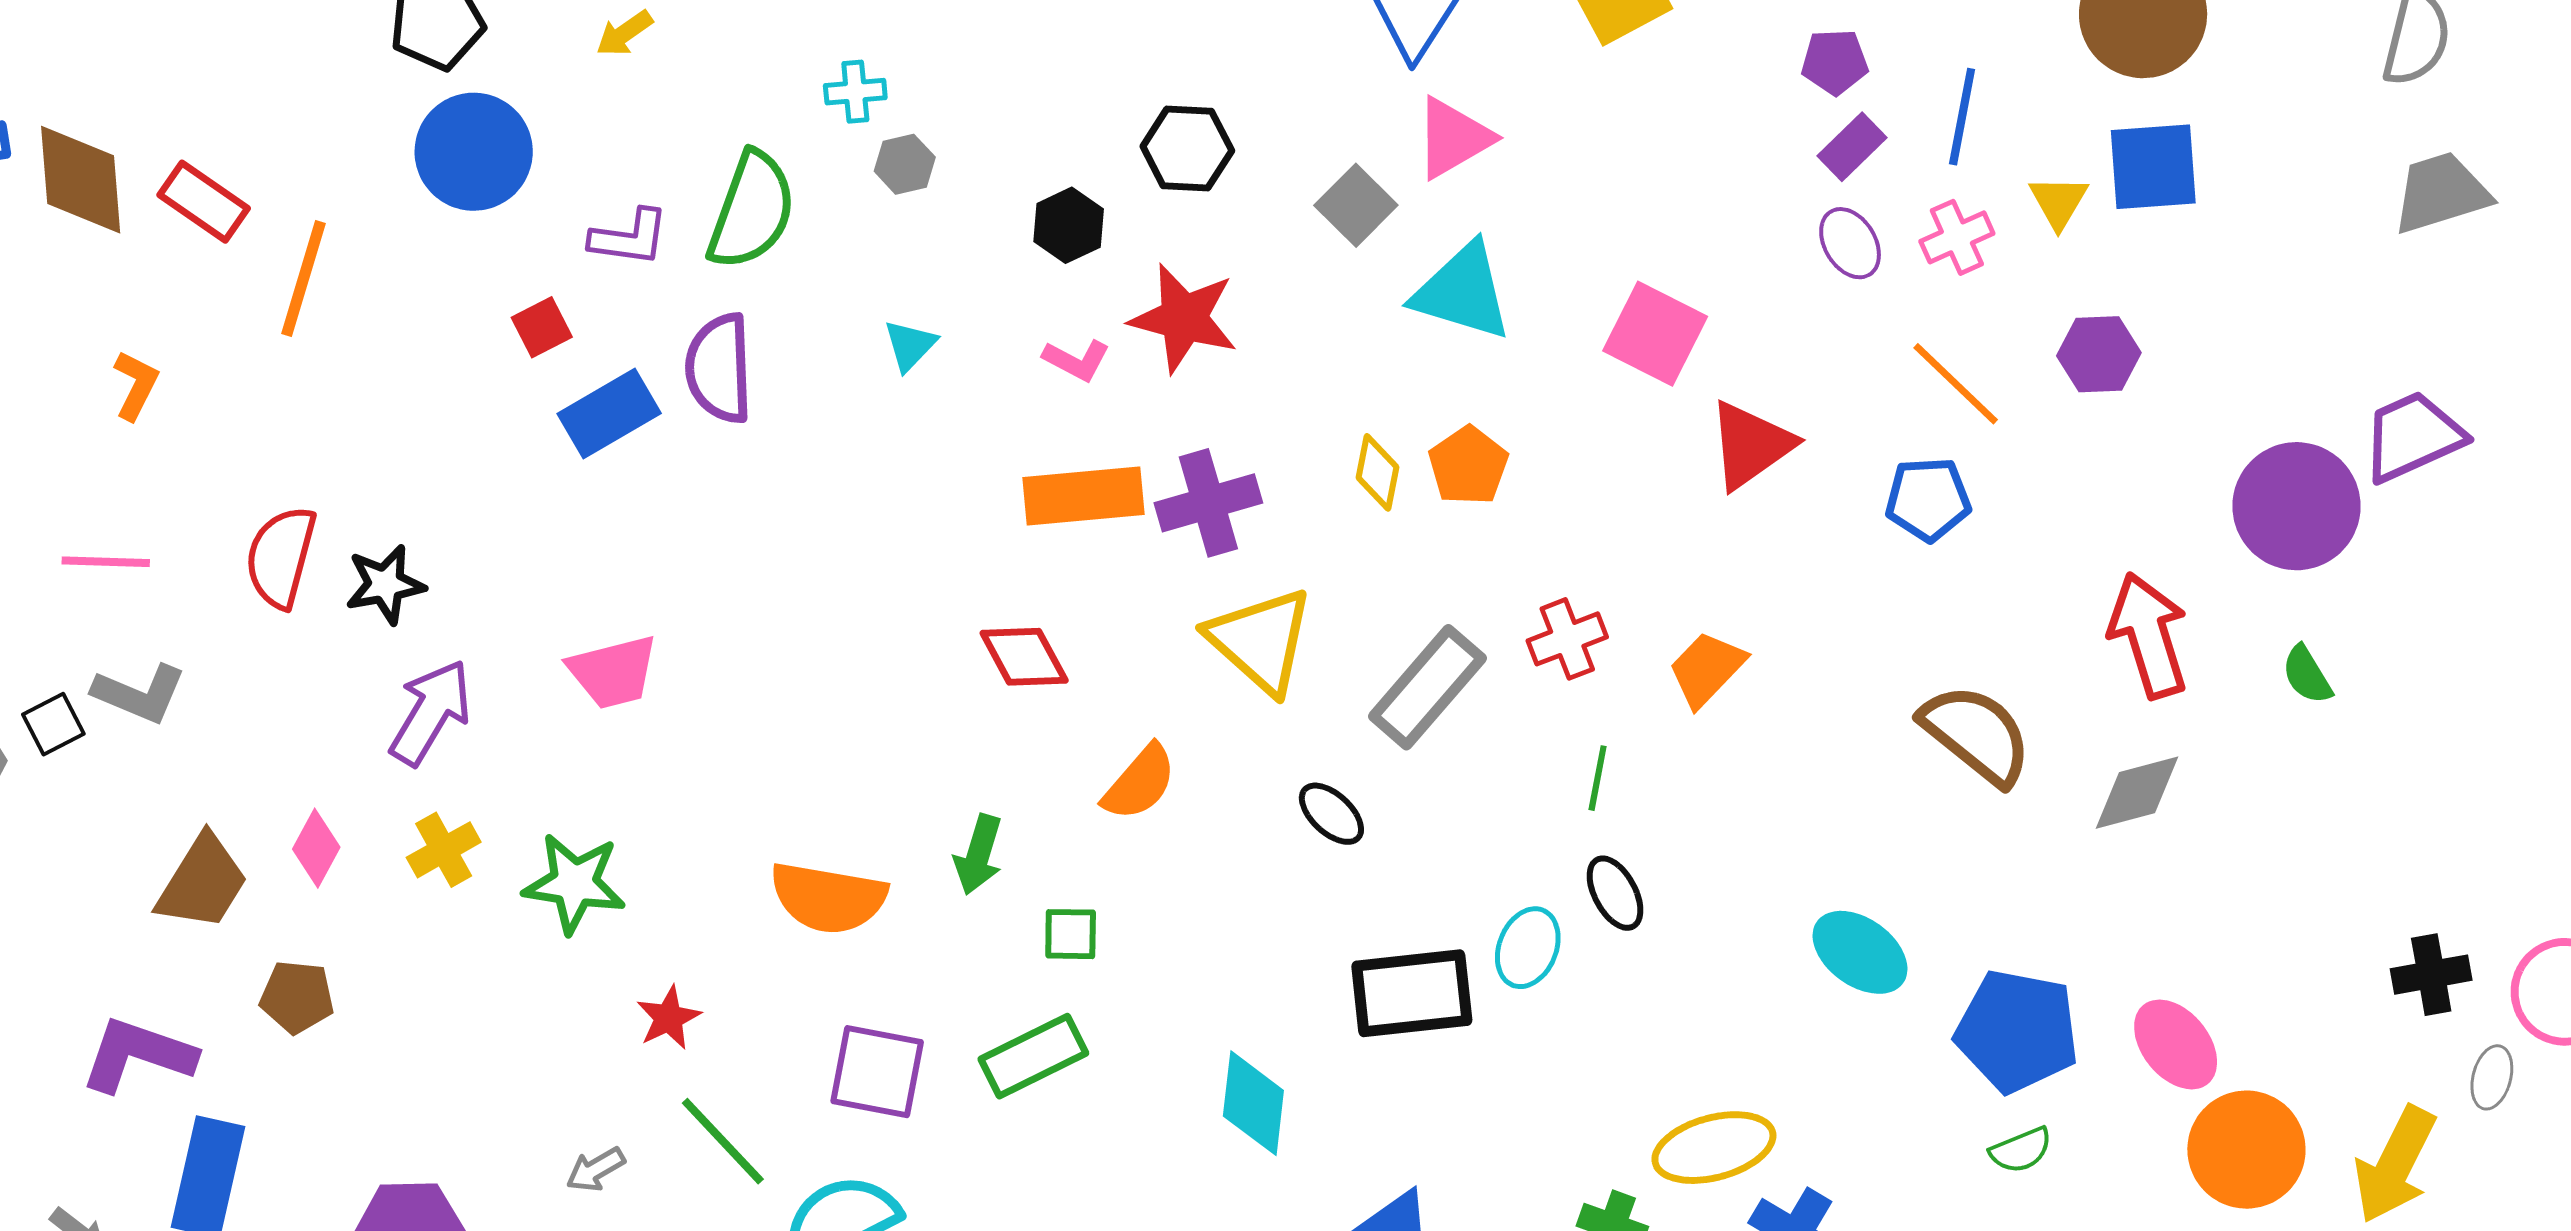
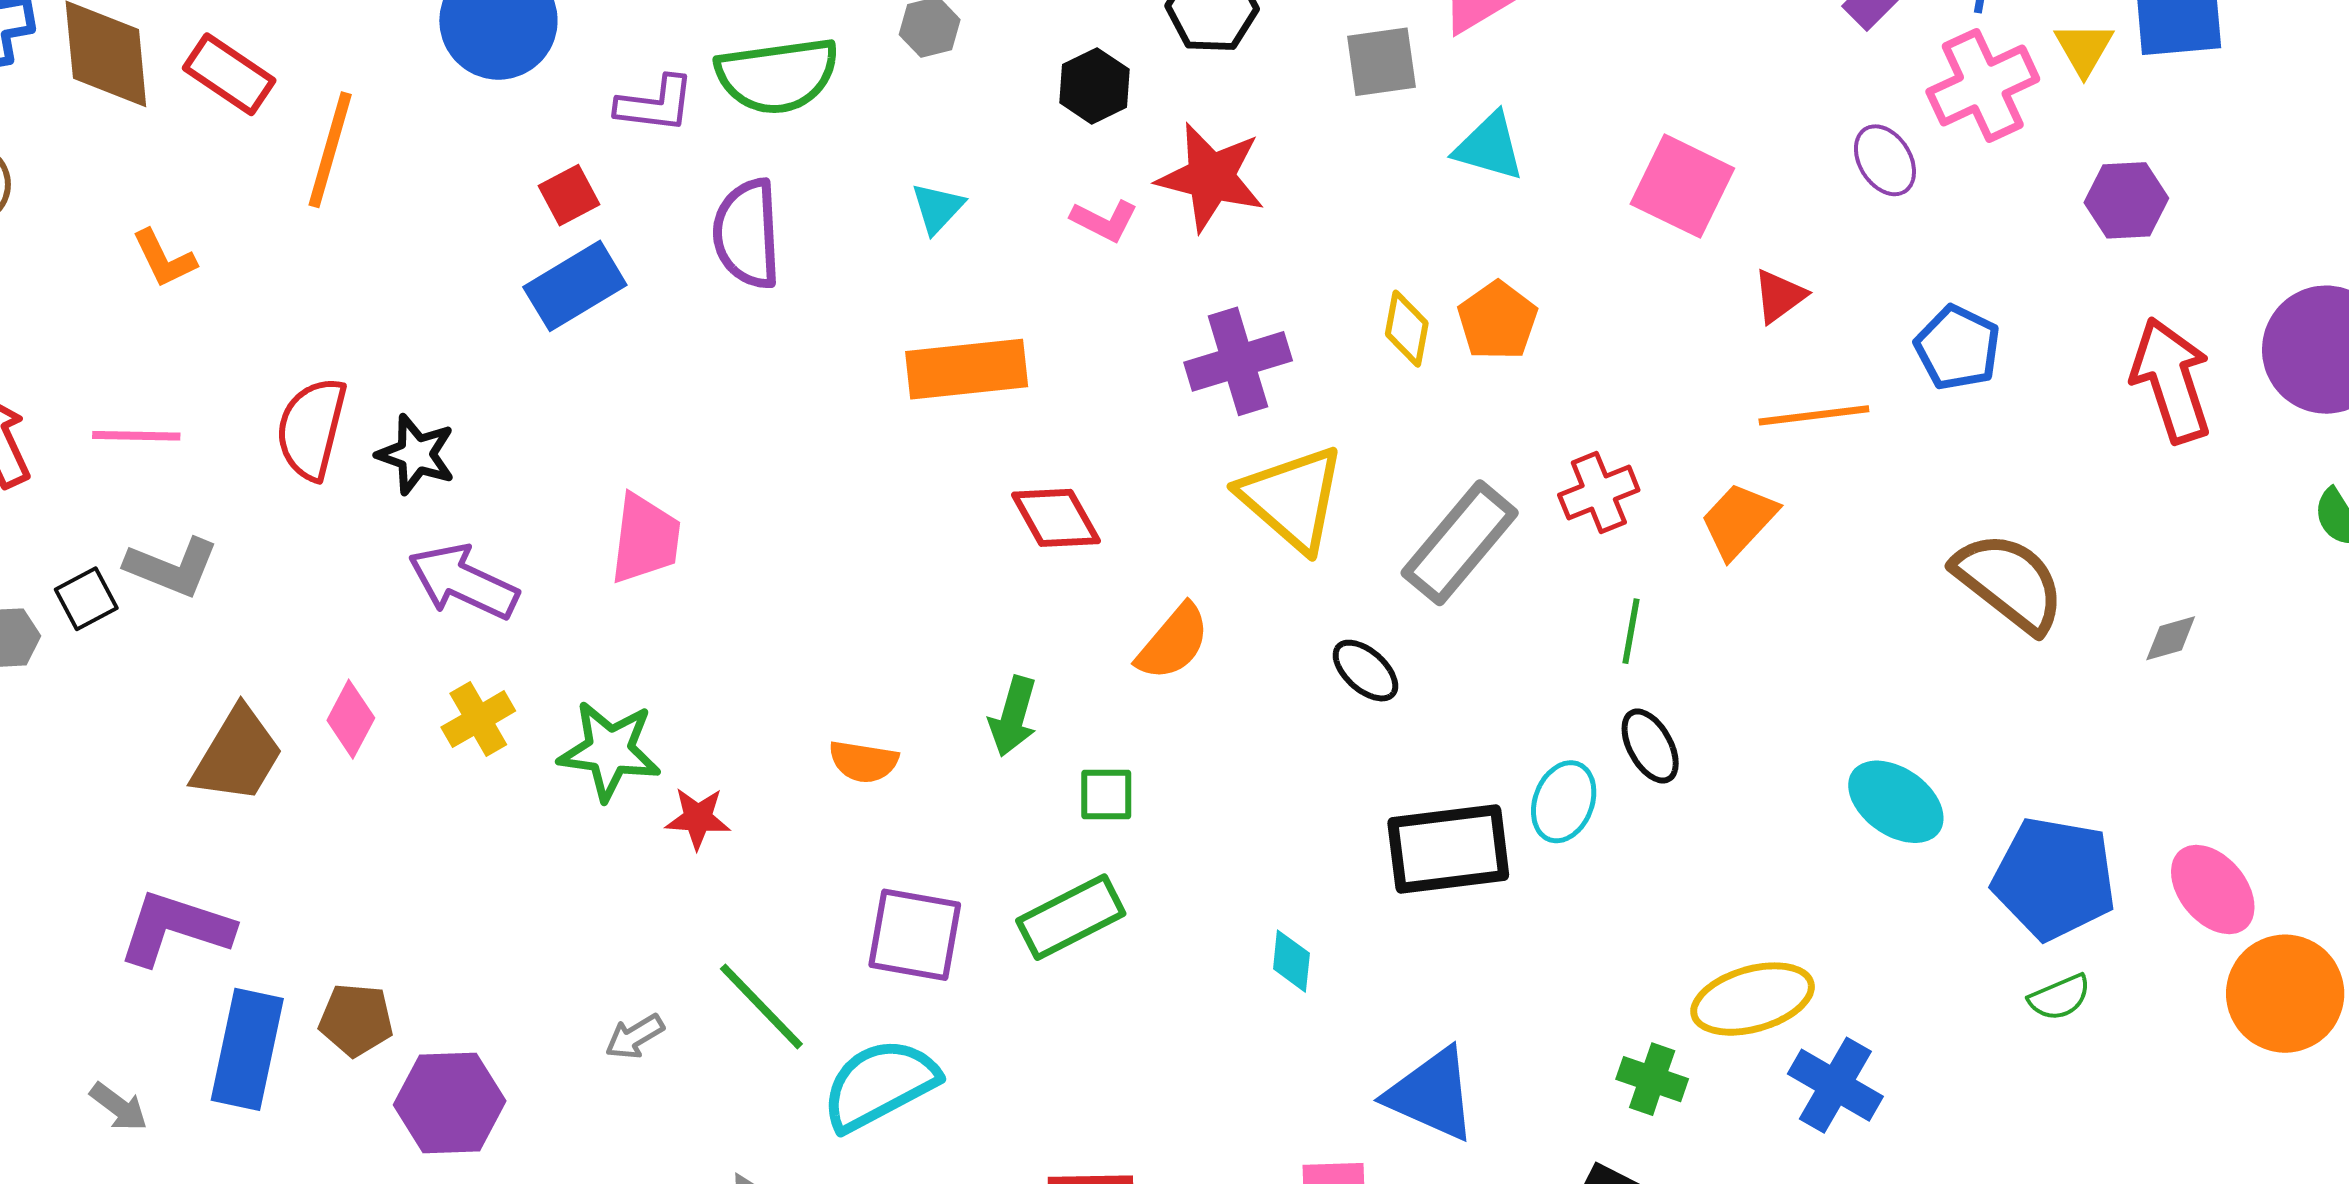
gray square: (1356, 205) -> (1381, 62), turned 38
green semicircle: (752, 211) -> (777, 76), turned 63
pink cross: (1957, 237) -> (1983, 85), size x1.5
purple ellipse: (1850, 243) -> (1885, 160), moved
cyan triangle: (1463, 292) -> (1489, 147), size x0.7
orange line: (1956, 384) -> (1814, 415), moved, turned -50
orange L-shape: (136, 385) -> (164, 259), turned 128
blue rectangle: (609, 414) -> (575, 286), moved
red triangle: (1751, 445) -> (1779, 296), size x0.6
orange rectangle: (1083, 496) -> (967, 369), moved
blue pentagon: (1928, 499) -> (1958, 348), turned 30
black star: (385, 584) -> (416, 454), turned 30
red arrow: (2149, 635) -> (2171, 380), moved
pink trapezoid: (613, 672) -> (645, 539), turned -68
purple arrow: (431, 712) -> (463, 582), turned -95
gray diamond: (2137, 793) -> (2171, 638), size x0.6
orange semicircle: (828, 898) -> (863, 762), size x0.6
brown pentagon: (297, 997) -> (356, 1020), moved
red star: (669, 1018) -> (698, 818), moved, turned 30
cyan diamond: (1253, 1103) -> (1291, 961), size x0.6

